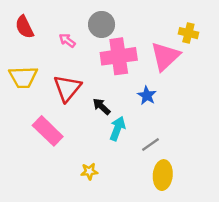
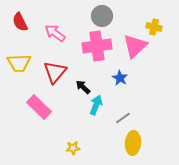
gray circle: (102, 24) -> (102, 16), moved
pink arrow: (67, 40) -> (55, 33), size x1.5
yellow star: (89, 171) -> (73, 148), moved

